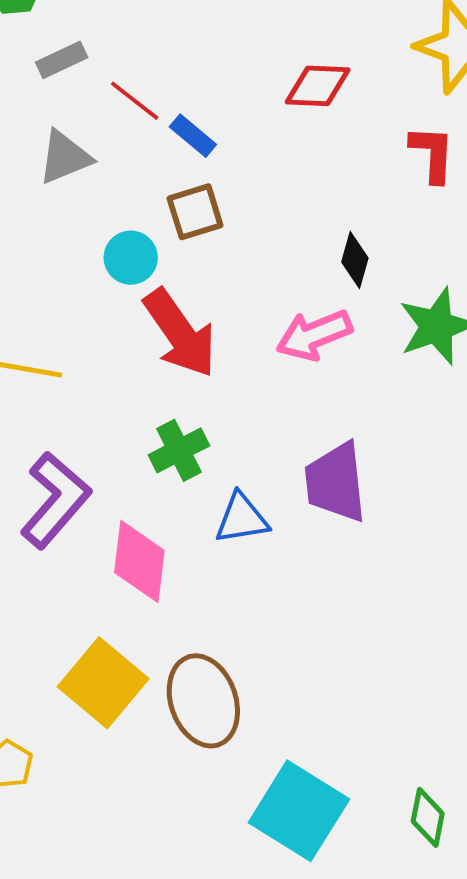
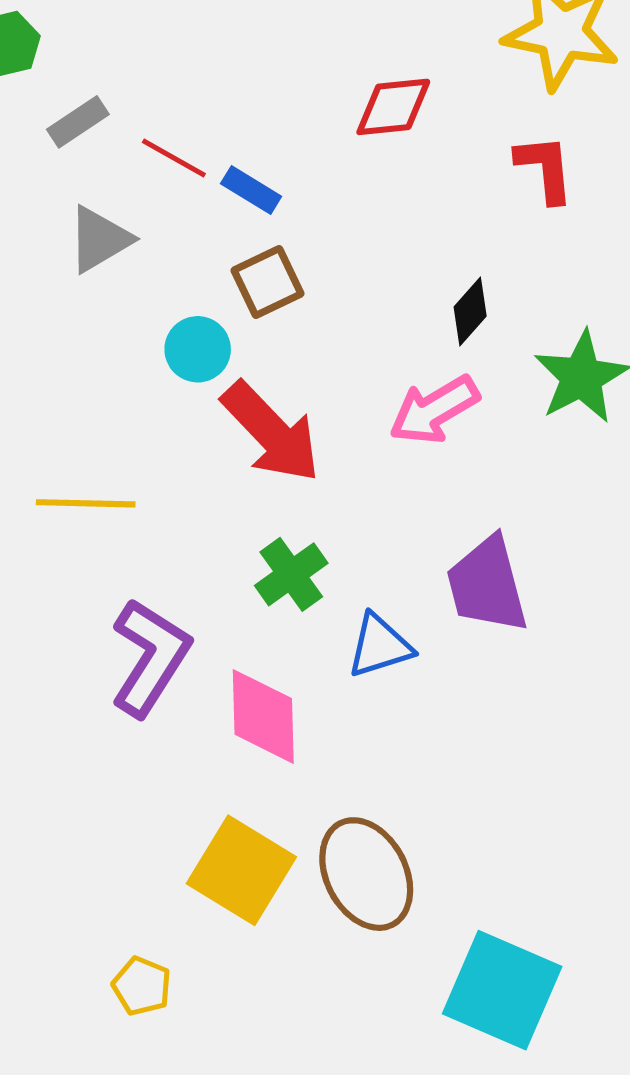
black diamond: (355, 260) -> (470, 311), turned 34

